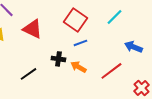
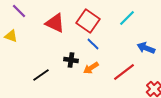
red triangle: (32, 29) -> (55, 23), moved
blue line: (80, 43) -> (93, 44), turned 64
orange arrow: (78, 67) -> (91, 68), turned -63

